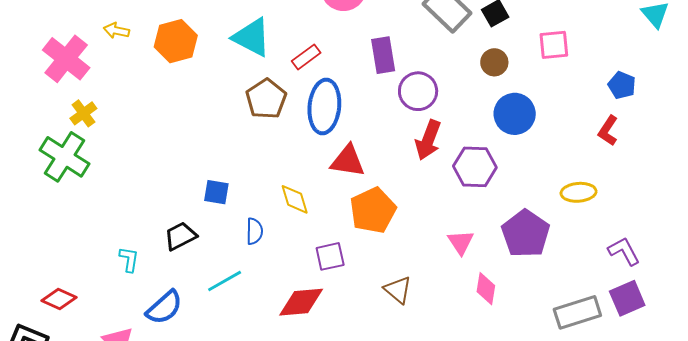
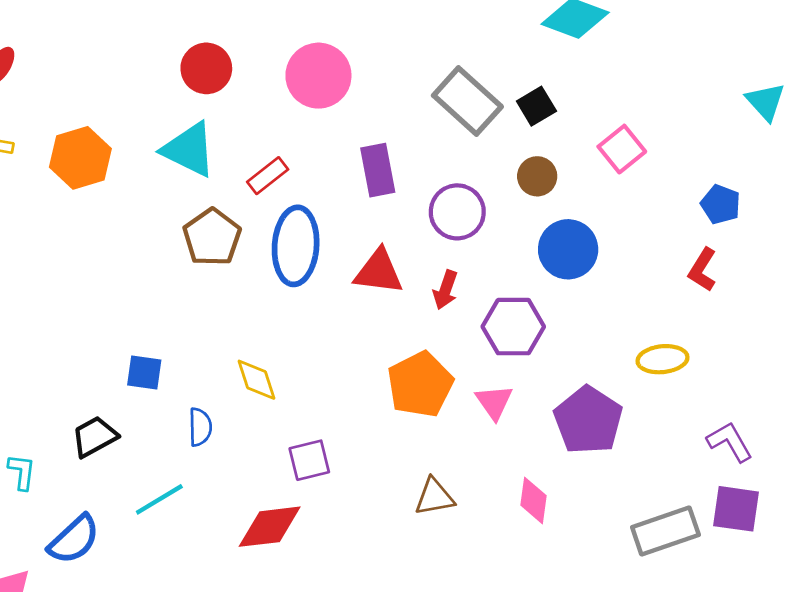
pink square: (554, 45) -> (622, 149), turned -32
purple circle: (418, 91) -> (457, 212), moved
red arrow: (428, 140) -> (445, 290), size x0.7
red triangle: (348, 161) -> (379, 272), moved
orange pentagon: (373, 210) -> (420, 384), moved
pink triangle: (461, 242) -> (494, 402), moved
brown triangle: (398, 290) -> (434, 497), moved, turned -48
purple square: (627, 298) -> (736, 509), turned 33

